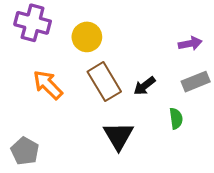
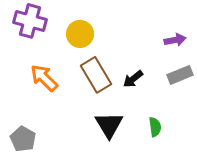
green semicircle: (176, 118) -> (155, 127), moved

